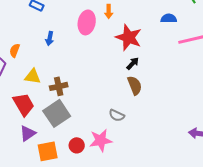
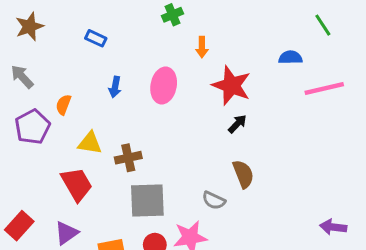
pink ellipse: (87, 22) -> (164, 86), moved
brown semicircle: (135, 85) -> (243, 174), moved
gray square: (57, 113) -> (147, 200), moved, turned 32
purple triangle: (28, 133) -> (66, 233), moved

